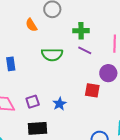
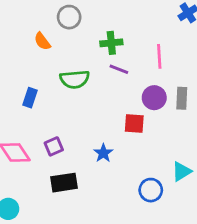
blue rectangle: (11, 64) -> (30, 98), moved, turned 32
blue star: (59, 104) -> (103, 153), moved

